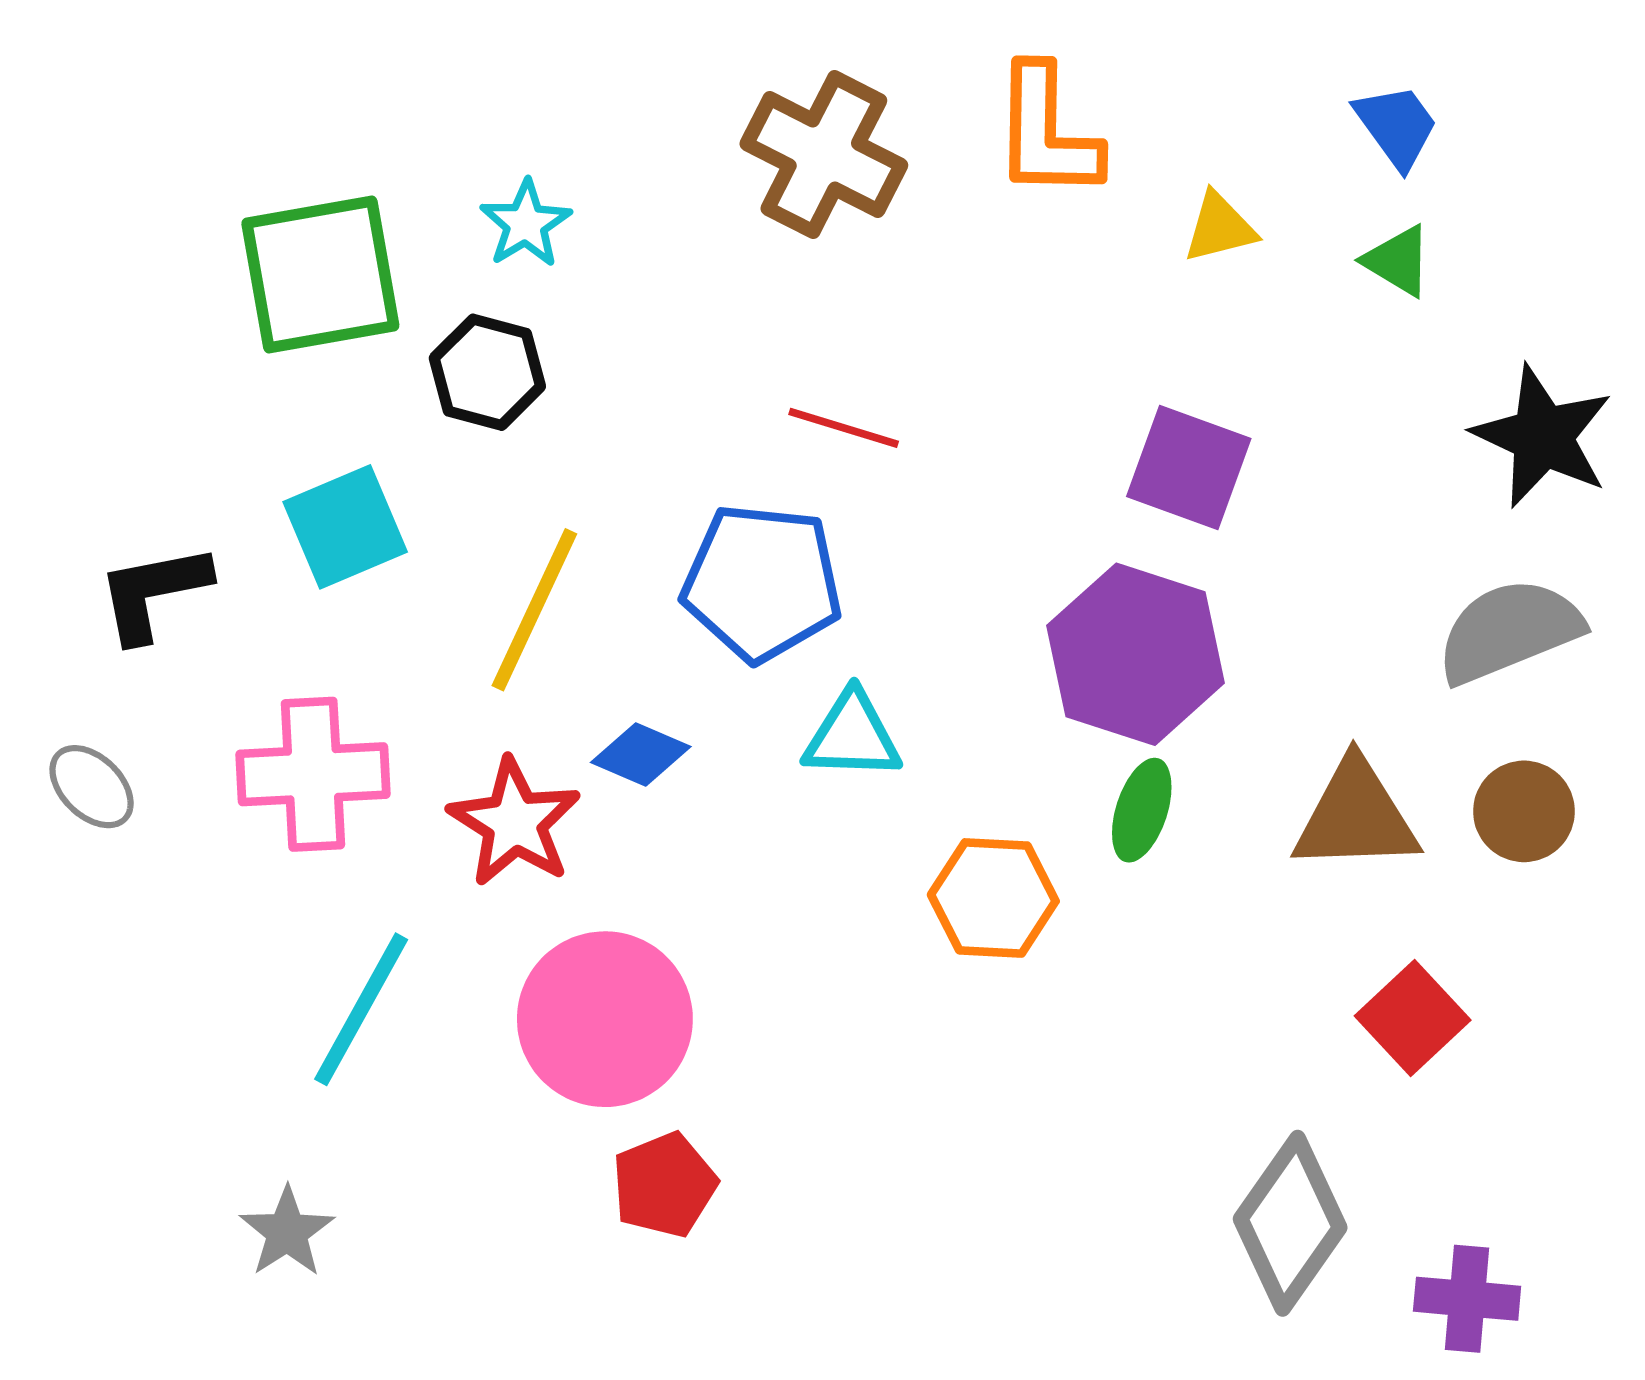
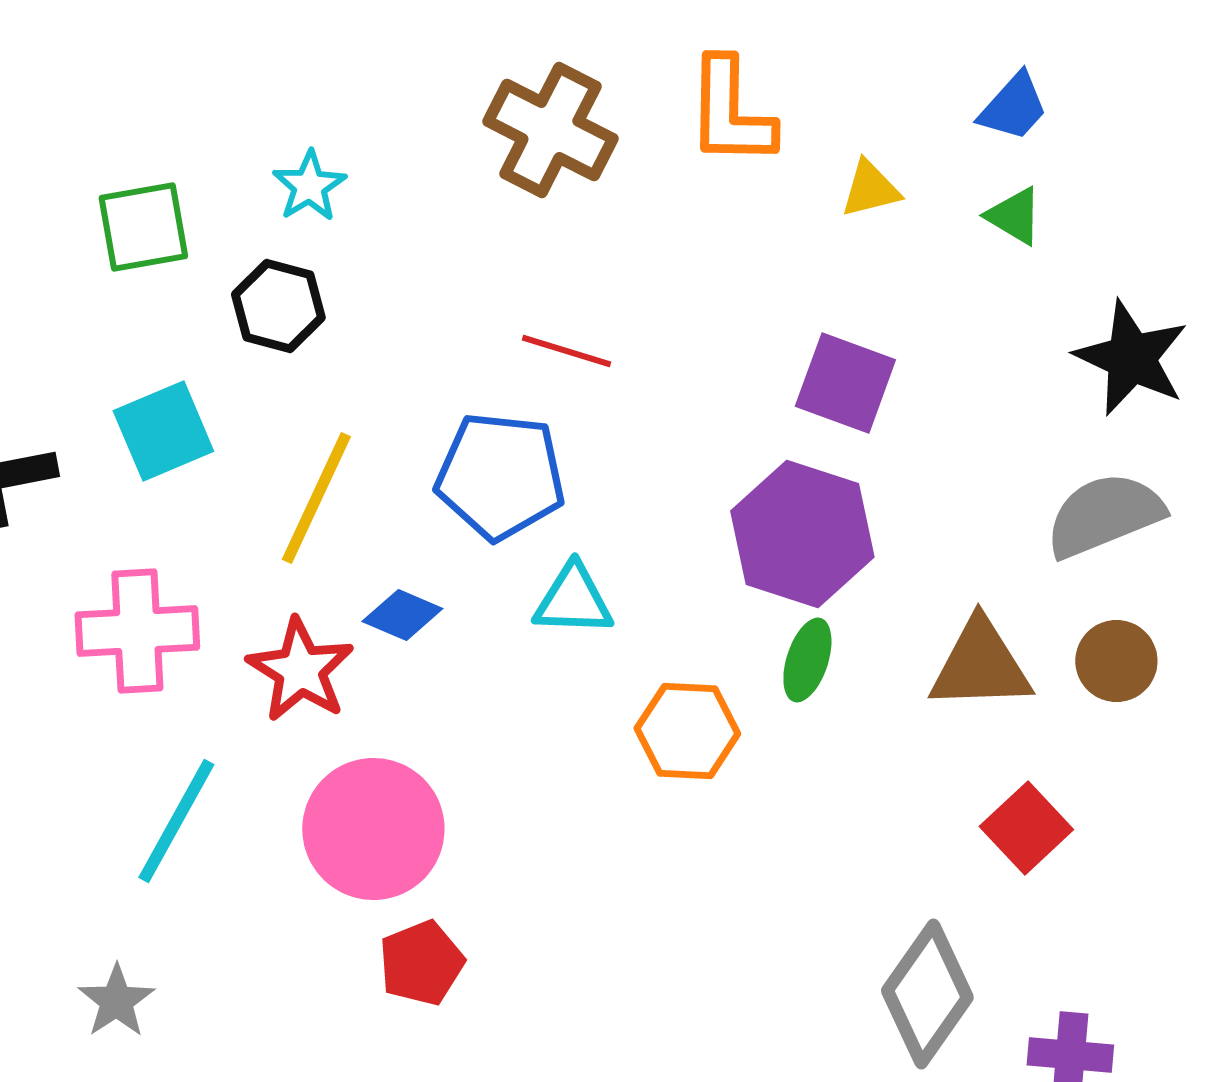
blue trapezoid: (1397, 126) -> (1013, 107), turned 78
green square: (320, 275) -> (143, 227), size x0.7

